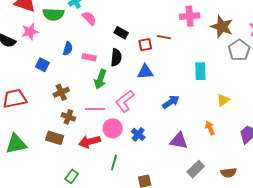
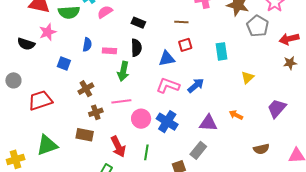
pink semicircle: (89, 18) -> (105, 12), turned -70
red square: (145, 45) -> (185, 45), moved
pink L-shape: (125, 101) -> (168, 86), moved, turned 65
brown cross: (68, 117) -> (96, 112), turned -32
orange arrow: (210, 128) -> (236, 115), moved, turned -32
blue cross: (138, 134) -> (167, 122), size x1.5
red arrow: (89, 142) -> (118, 146), moved, turned -95
gray rectangle: (196, 169) -> (198, 150), moved

